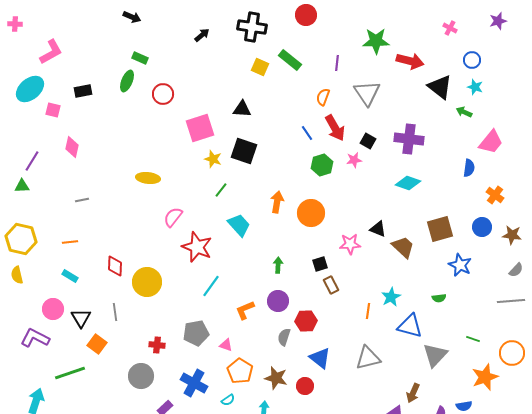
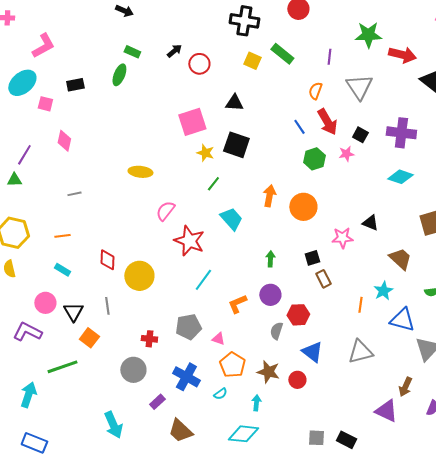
black arrow: (202, 35) -> (174, 51), moved
red circle: (163, 94) -> (199, 64), moved
brown trapezoid: (403, 247) -> (400, 259), moved

